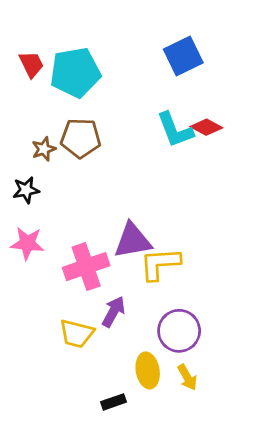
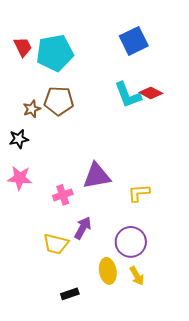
yellow L-shape: (160, 264) -> (139, 193), moved, size x0.7
pink cross: (86, 267) -> (63, 195), size x0.6
black rectangle: (113, 402) -> (70, 294), moved

